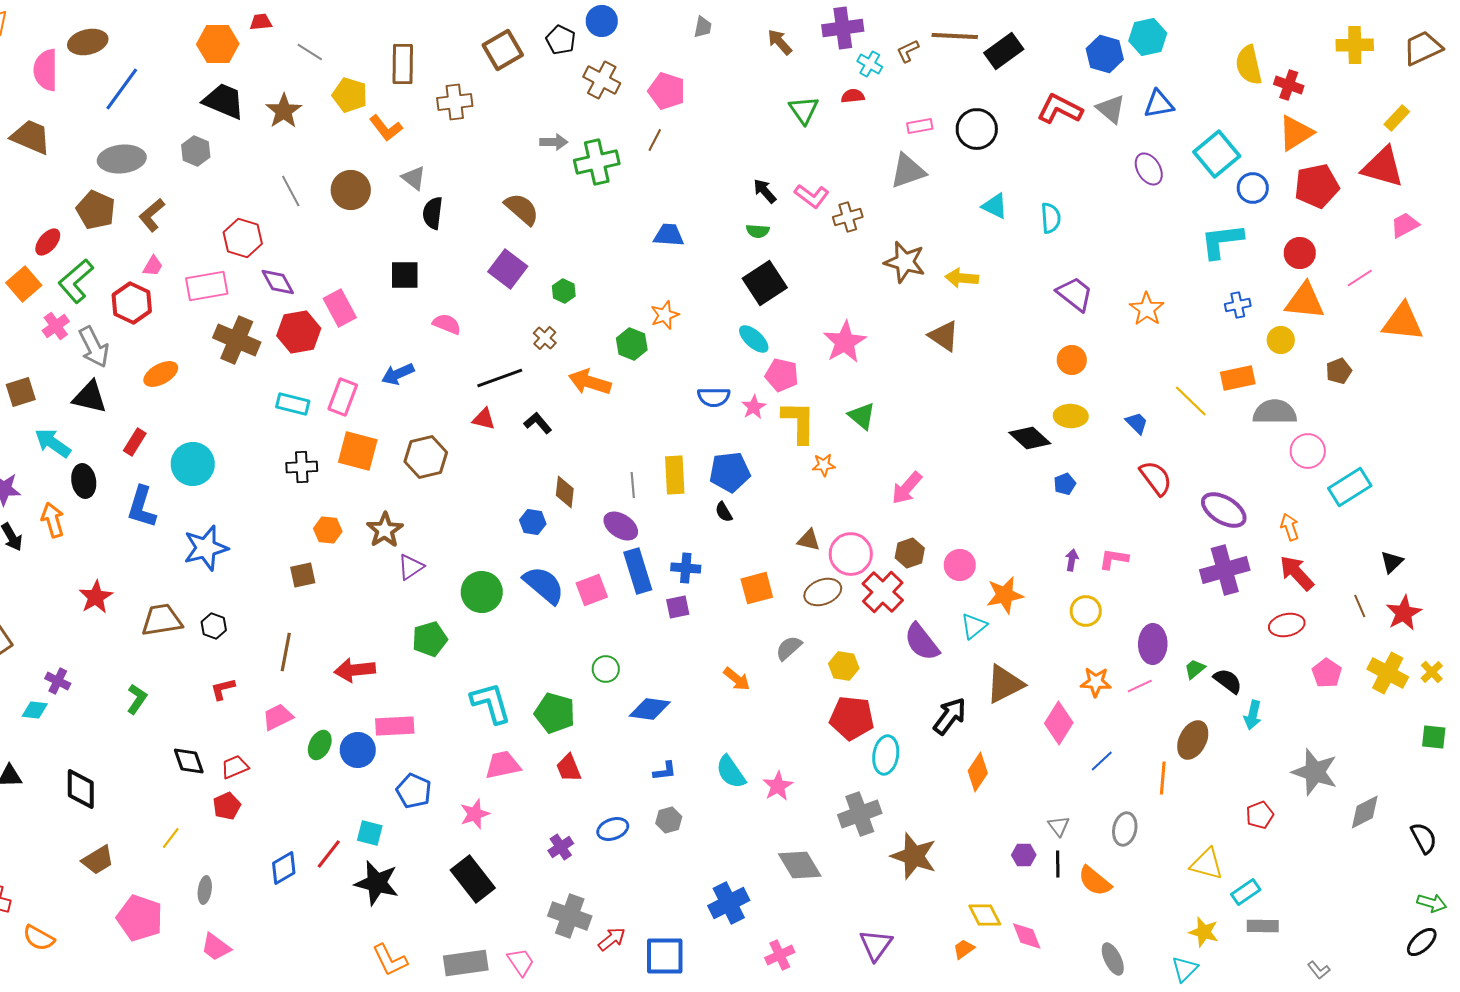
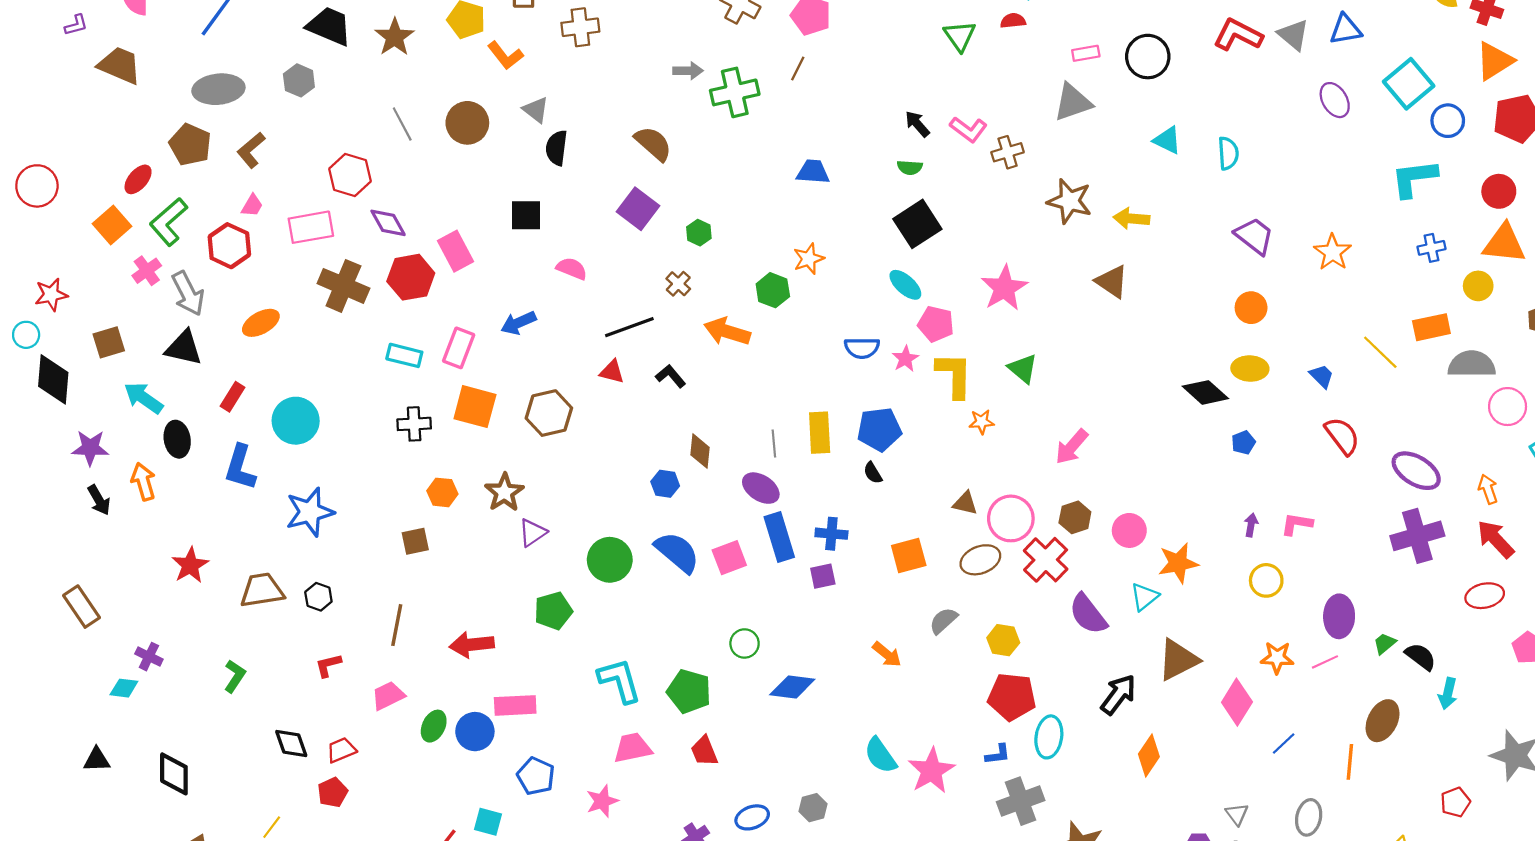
blue L-shape: (665, 771) -> (998, 754), moved
pink star: (778, 786) -> (931, 771), size x1.4

